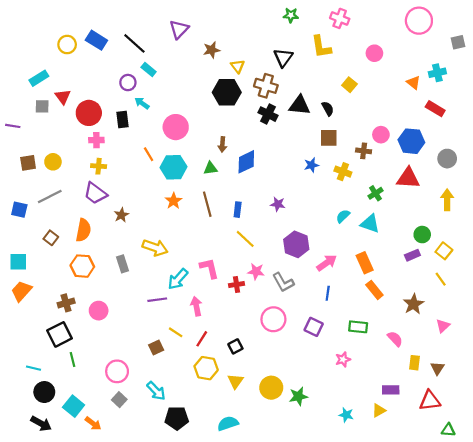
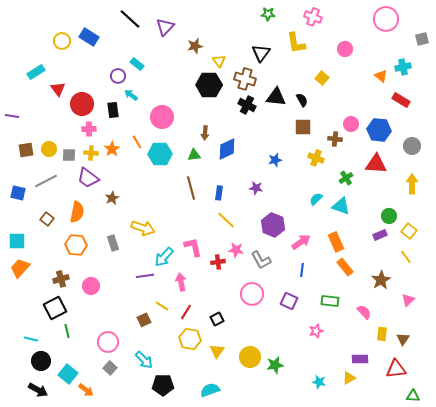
black line: (134, 43) -> (130, 19), moved
gray square: (42, 106) -> (69, 155), moved
blue star: (311, 165) -> (275, 160), moved
orange star: (174, 201) -> (112, 149), moved

